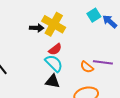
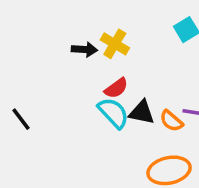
yellow cross: (54, 24) -> (115, 44), size x0.7
black triangle: (52, 81) -> (142, 112), moved

